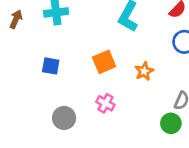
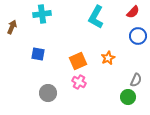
brown arrow: (16, 19) -> (12, 27), moved
orange square: (104, 62) -> (78, 61), moved

